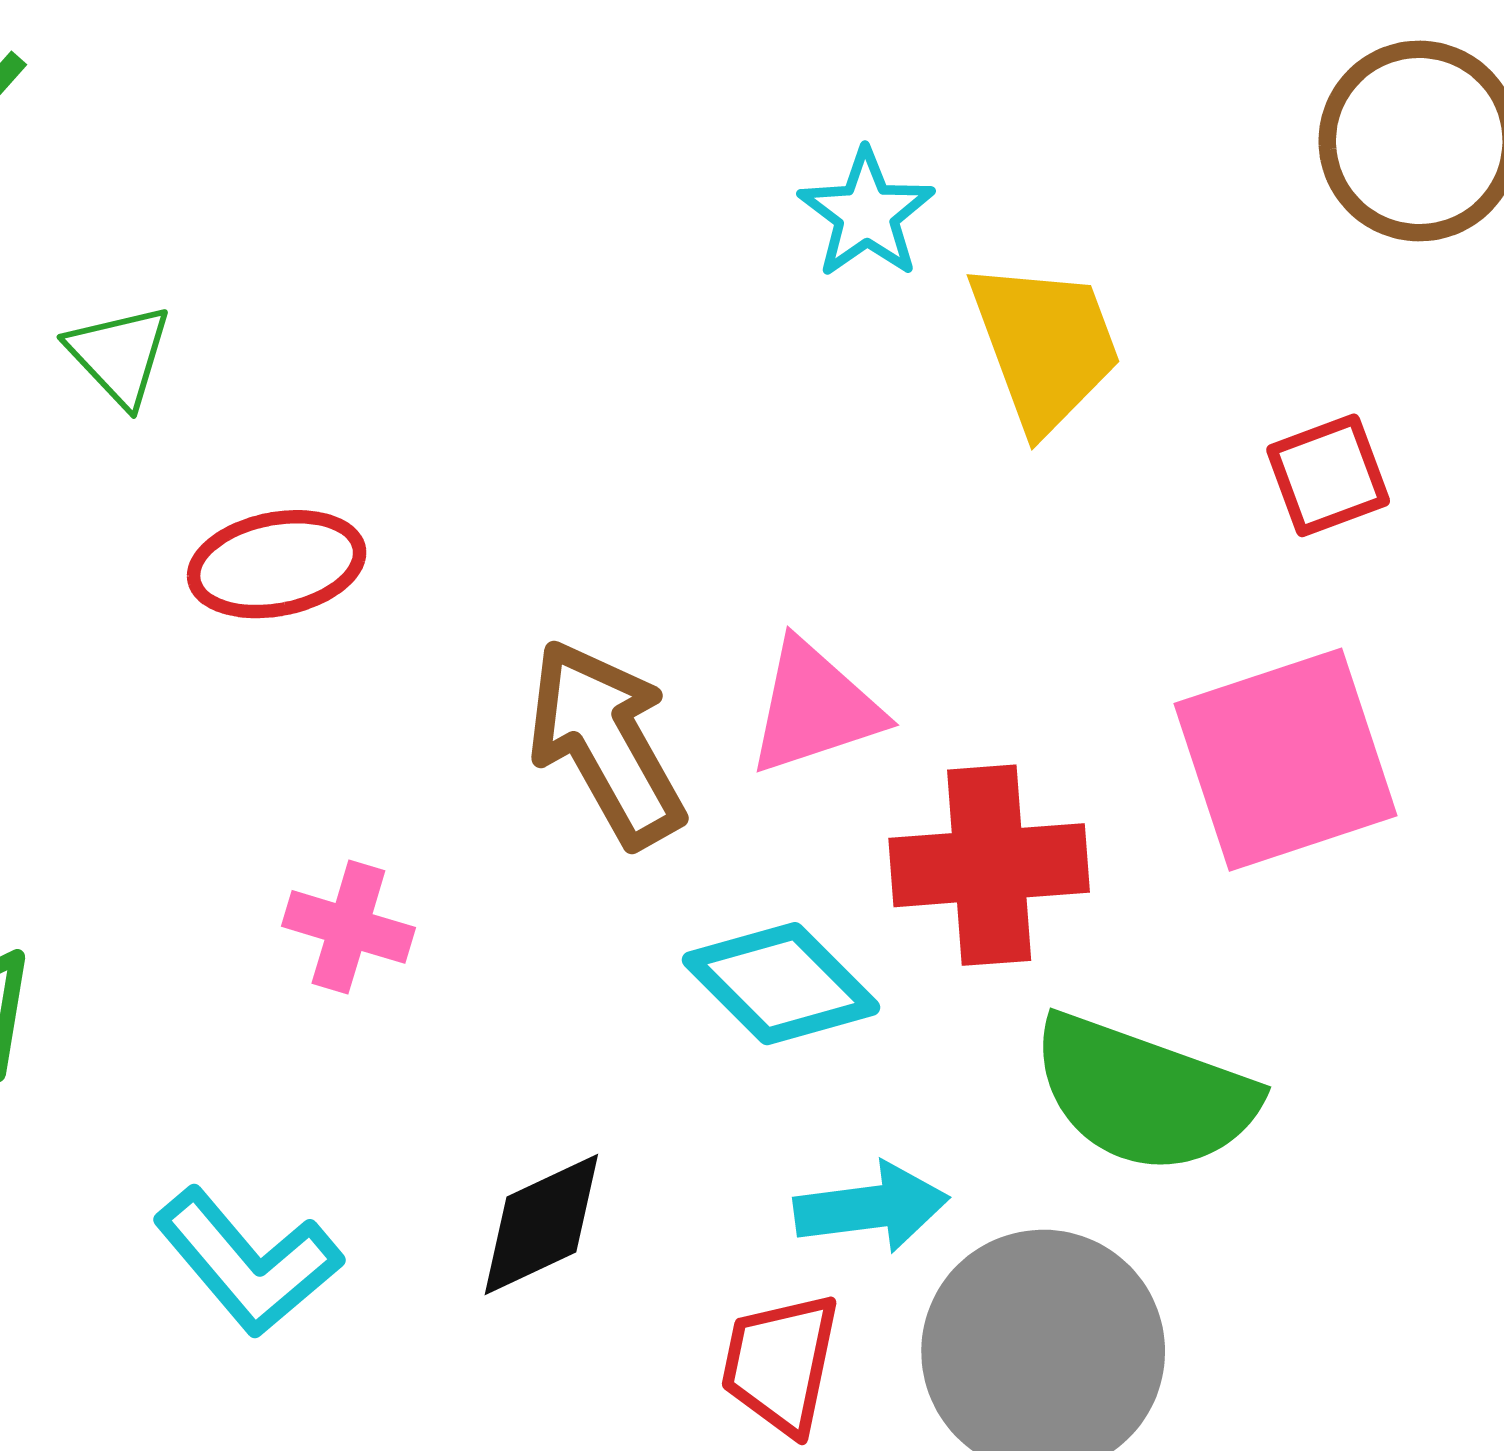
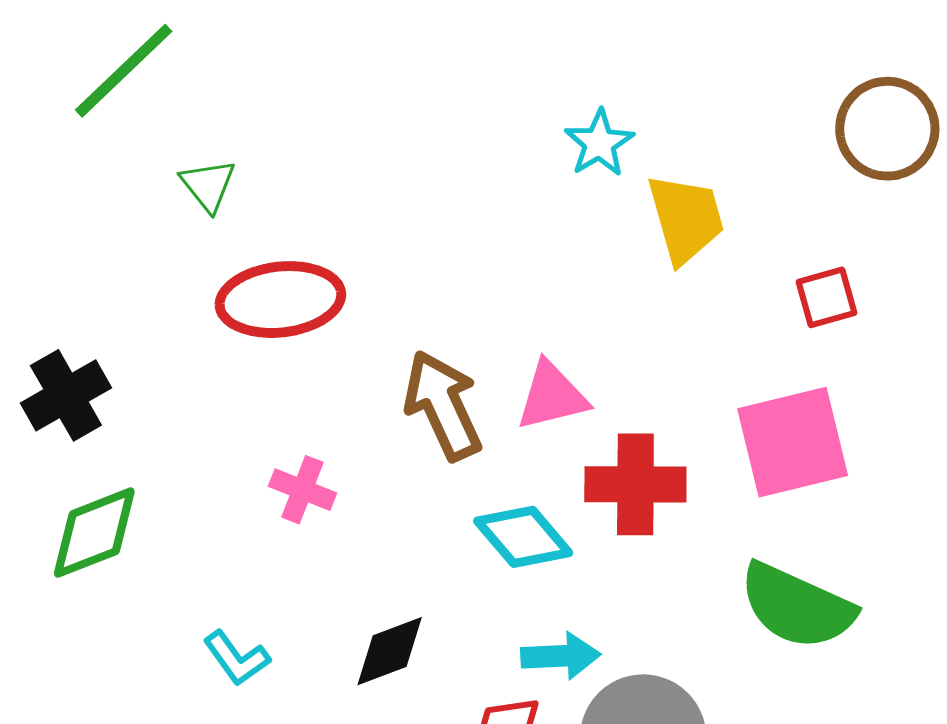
red ellipse: (277, 564) -> (280, 300), size x1.4
green semicircle: (1144, 1094) -> (797, 606), moved
cyan L-shape: (248, 1262) -> (237, 658), size x0.7

